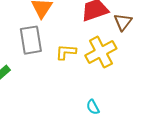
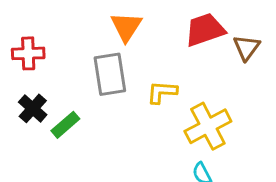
yellow cross: (101, 52) -> (208, 126), moved

